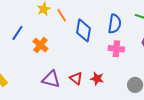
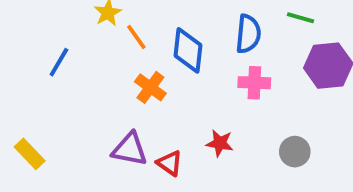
orange line: (62, 15) -> (136, 37), moved
orange cross: (40, 45) -> (150, 87), moved
red triangle: (76, 78) -> (170, 163), moved

